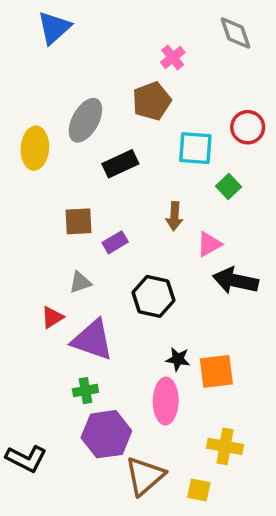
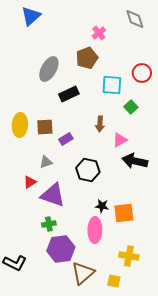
yellow ellipse: (35, 148) -> (20, 125), moved

